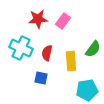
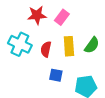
yellow rectangle: (71, 61) -> (69, 46), moved
blue square: (41, 78) -> (56, 75), moved

